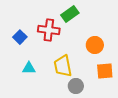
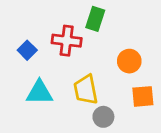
green rectangle: (70, 14) -> (95, 19), turned -36
cyan triangle: (29, 68) -> (39, 92), size x1.5

